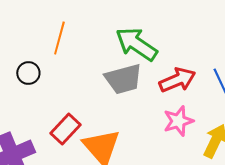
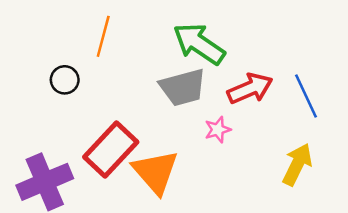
pink star: (178, 121) -> (218, 130), moved, size x0.7
red rectangle: (65, 129) -> (111, 149), size x1.4

